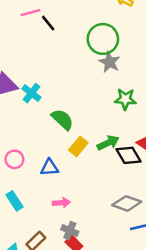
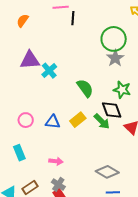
black line: (48, 23) -> (73, 18), turned 32
green semicircle: (62, 119) -> (85, 88), moved
green arrow: (108, 143) -> (102, 121), turned 60
black diamond: (128, 155) -> (112, 110), moved
blue triangle: (49, 168) -> (53, 122), moved

